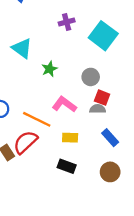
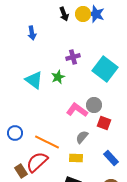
green star: (49, 69) -> (58, 77), moved
pink L-shape: (64, 104) -> (77, 110), moved
gray semicircle: (98, 109) -> (82, 137), moved, turned -48

